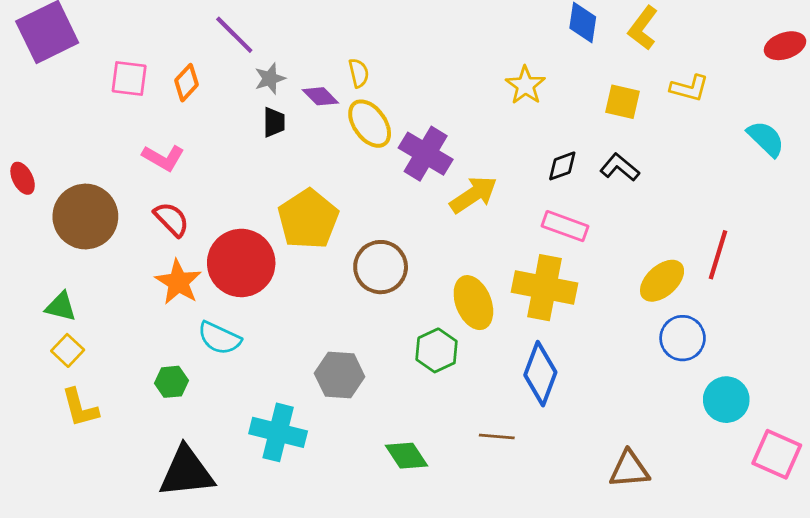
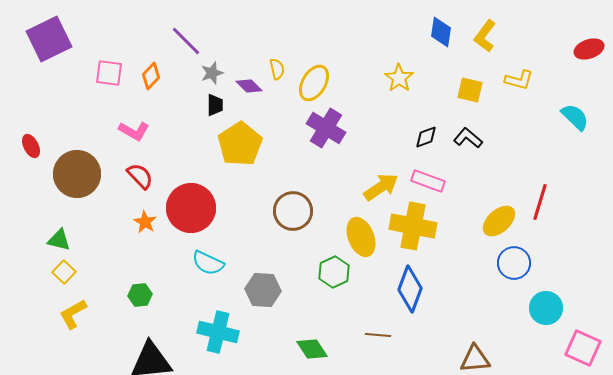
yellow ellipse: (370, 124) -> (314, 83), moved, turned 66
yellow arrow: (473, 195) -> (381, 187), moved
yellow pentagon: (308, 219) -> (240, 144), moved
orange star: (178, 282) -> (145, 222), size x0.7
cyan semicircle: (219, 338) -> (208, 263), moved
yellow L-shape: (80, 408) -> (73, 314), turned 76

